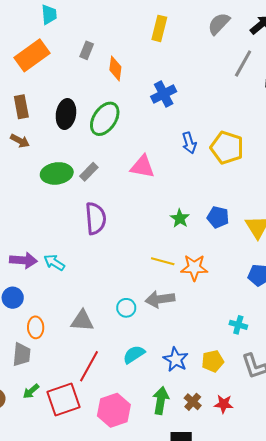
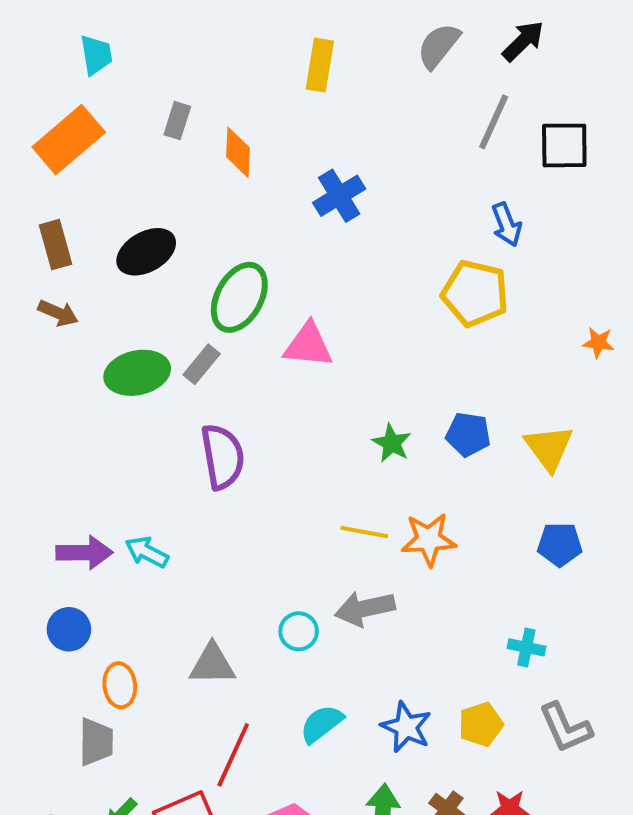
black ellipse: (66, 114) -> (146, 252), turned 56
green ellipse: (105, 119) -> (239, 297), moved
blue arrow: (189, 143) -> (507, 225), moved

